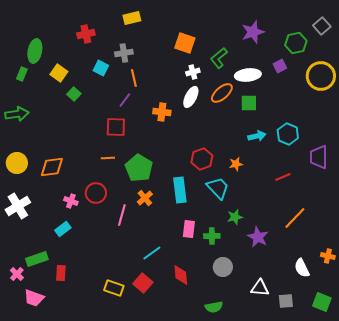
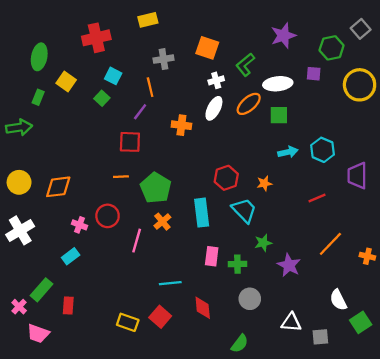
red cross: (86, 34) -> (96, 38), size x1.4
gray cross: (124, 53) -> (164, 59), moved
purple square: (280, 66) -> (314, 74), turned 32
green rectangle: (22, 74) -> (38, 97), moved
green square: (74, 94) -> (102, 98), moved
cyan line: (152, 253) -> (170, 283), turned 30
orange cross: (328, 256) -> (367, 256), moved
green rectangle: (37, 259) -> (41, 290), turned -30
green square: (322, 302) -> (361, 322), moved, turned 36
green semicircle: (214, 307) -> (240, 344), turned -42

